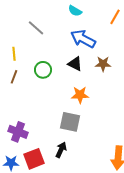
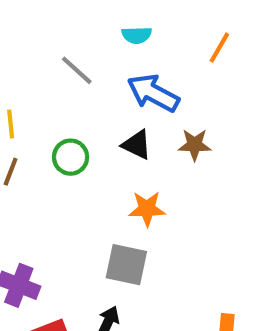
cyan semicircle: (75, 11) -> (137, 35), turned -32
gray line: (36, 28) -> (77, 70), moved

